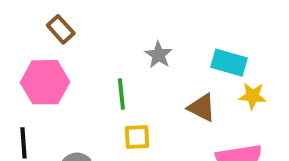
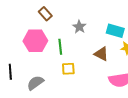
brown rectangle: (61, 29) -> (45, 14), moved
pink hexagon: (45, 82) -> (35, 41), moved

